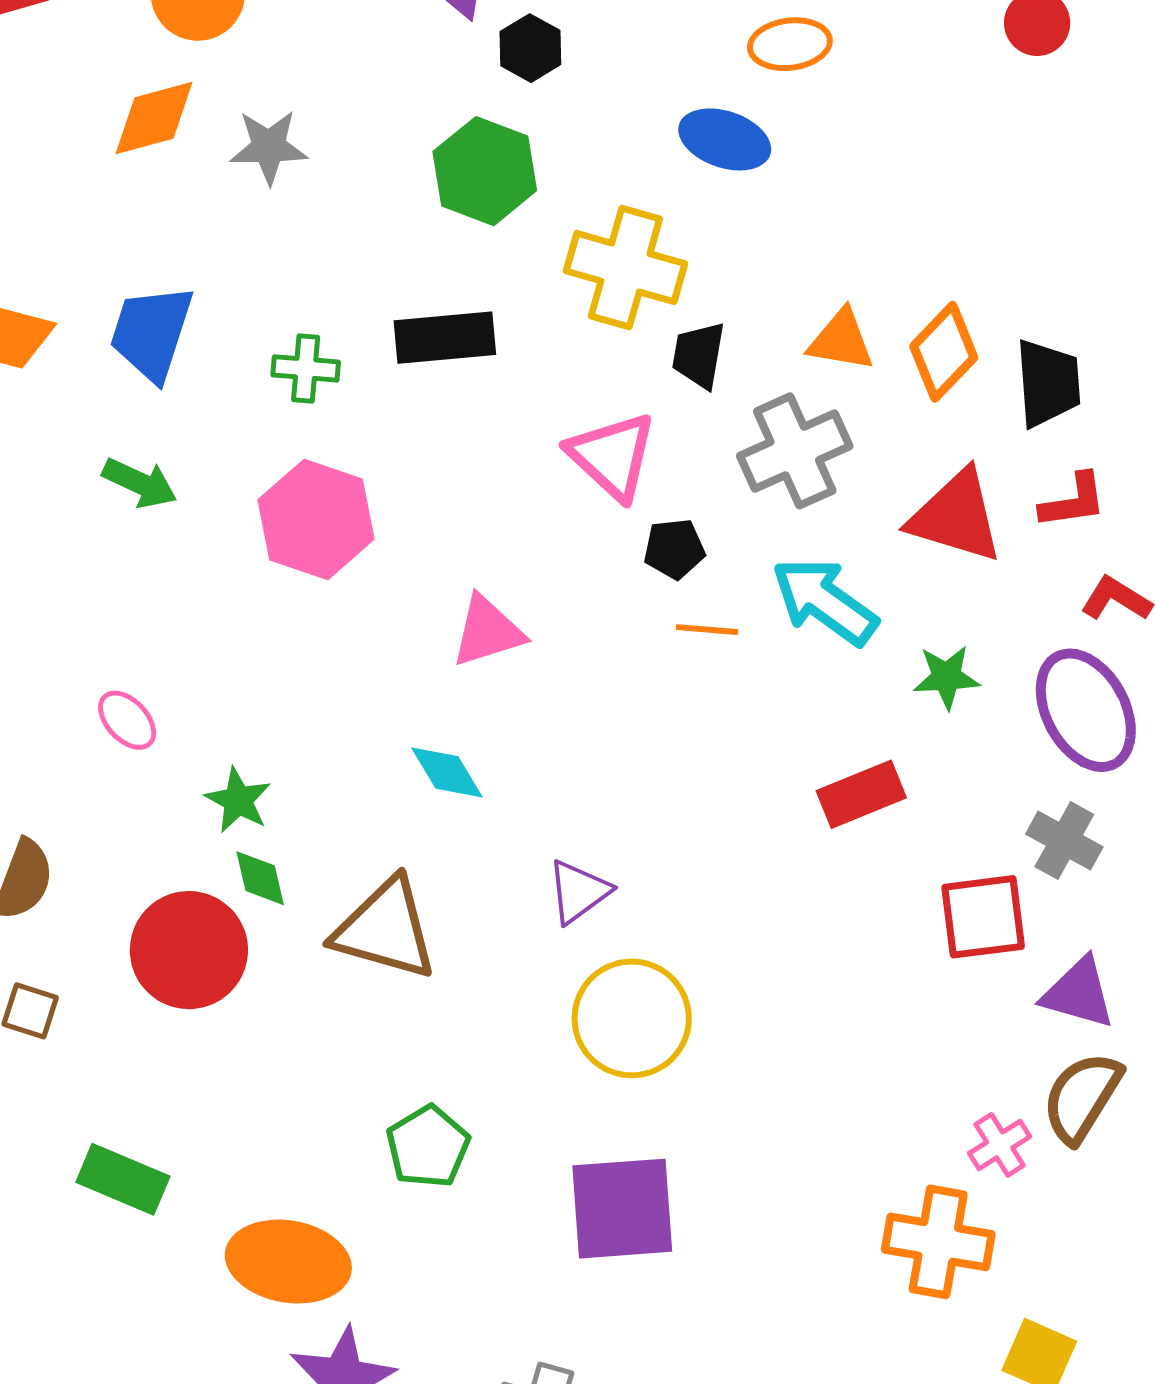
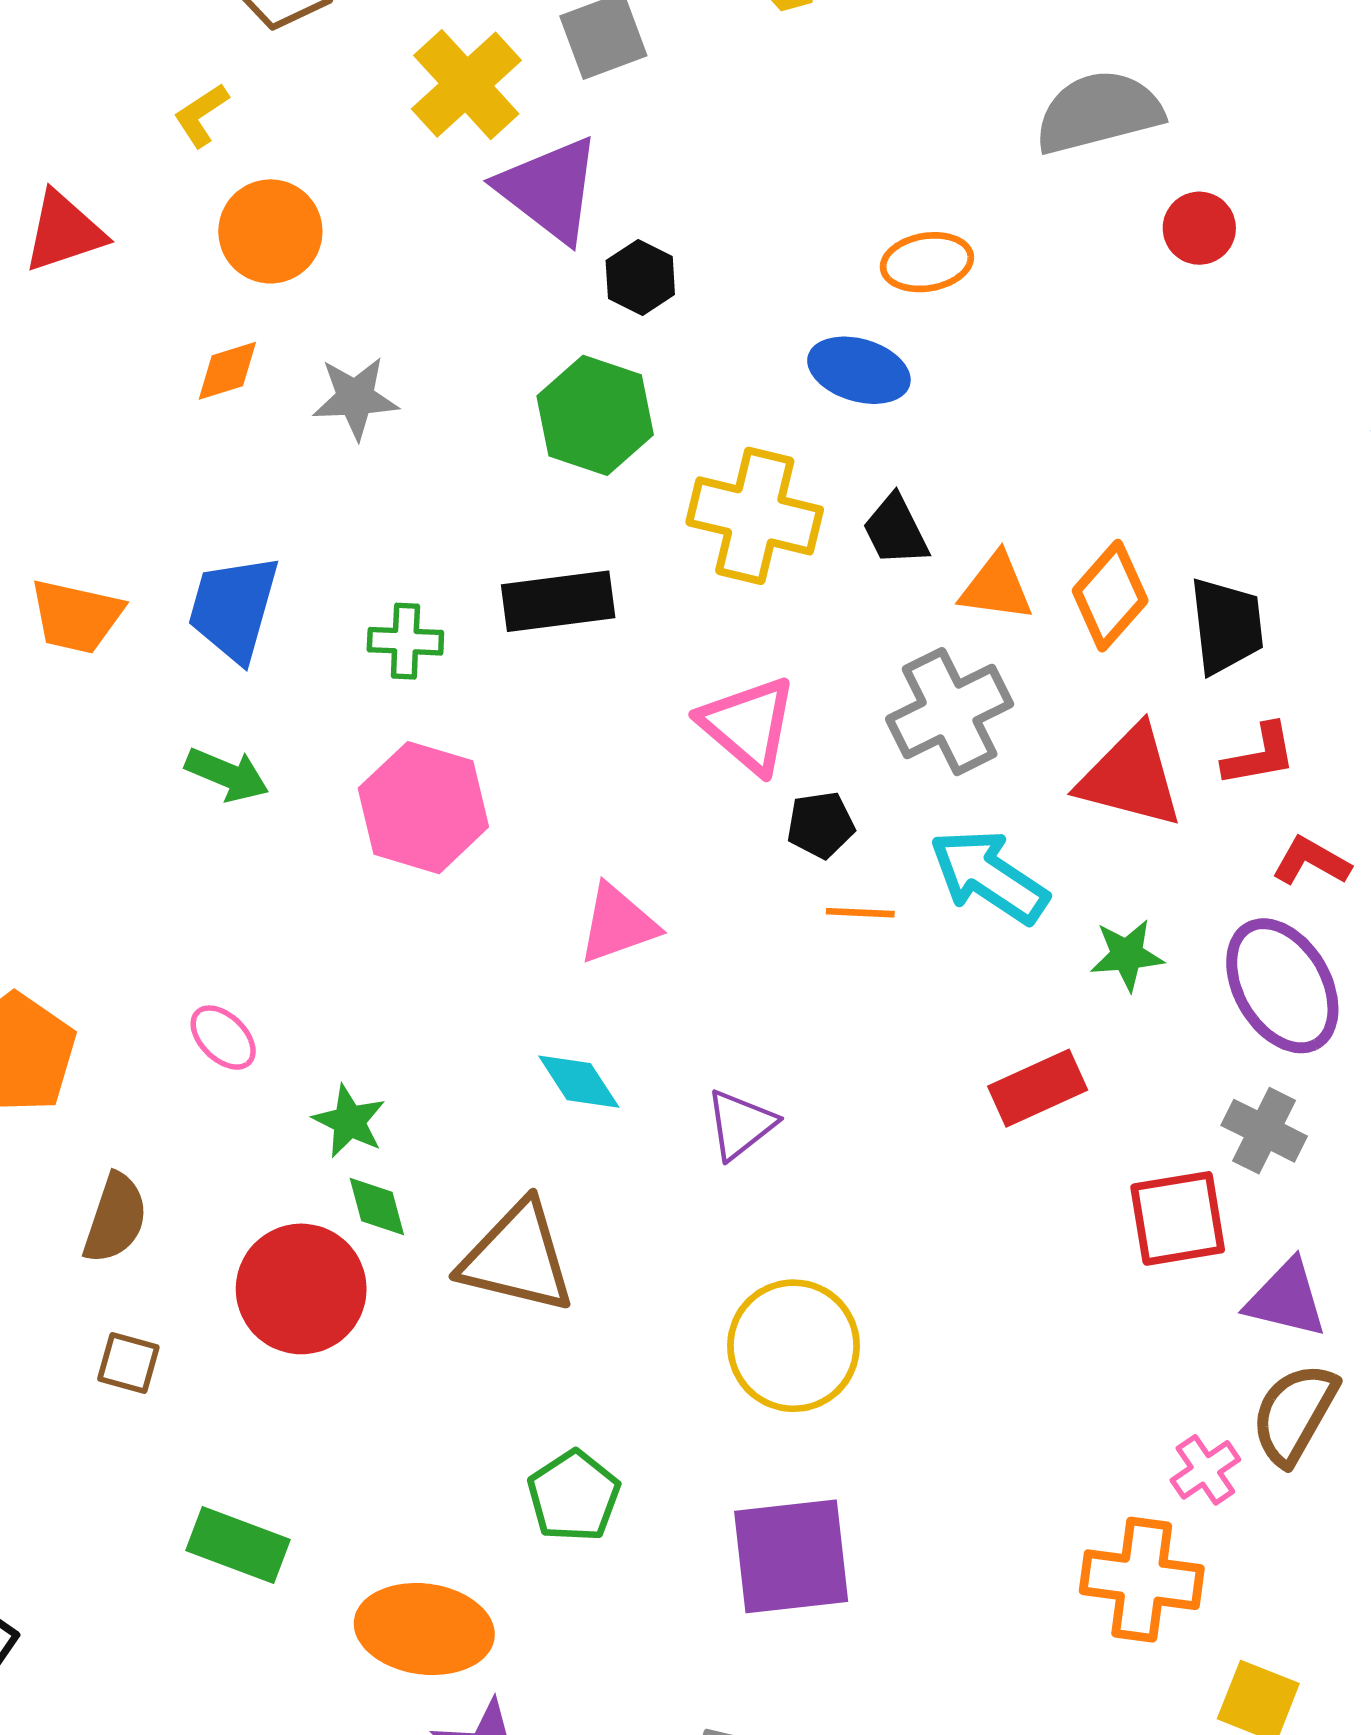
orange diamond: (154, 118) -> (227, 371), size x0.7
black trapezoid: (699, 355) -> (896, 530), moved, turned -34
purple triangle: (579, 892) -> (740, 1124), moved

